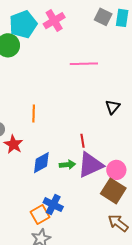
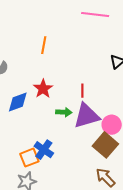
orange line: (34, 113) -> (44, 45), moved
red star: (13, 144) -> (43, 89), moved
blue diamond: (41, 163) -> (18, 102), moved

